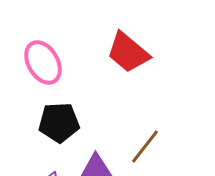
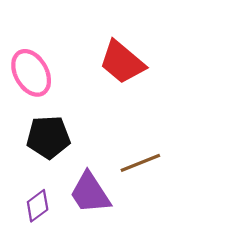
brown line: (145, 146) -> (140, 163), turned 30

